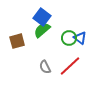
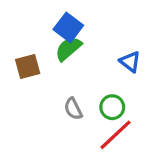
green circle: (69, 38) -> (112, 107), moved
red line: (70, 66) -> (115, 135), moved

